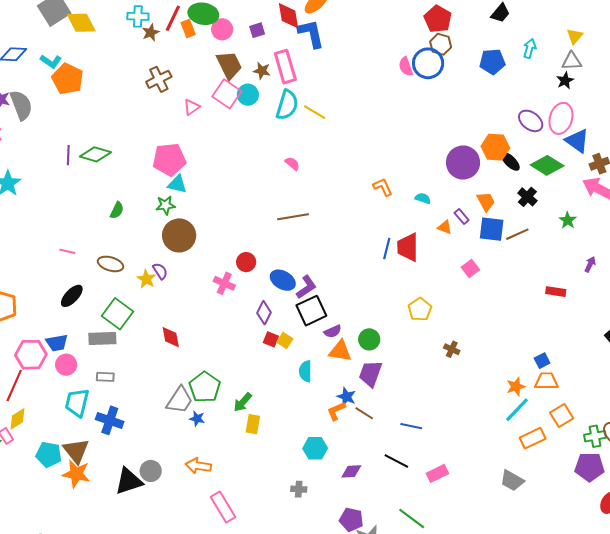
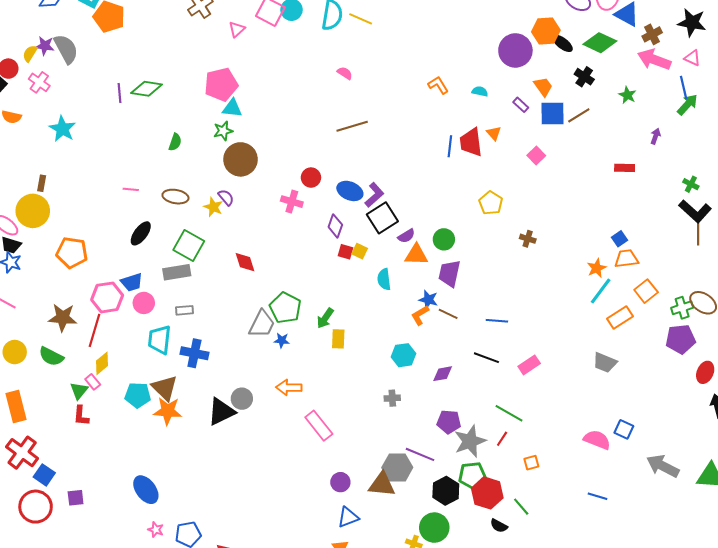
orange triangle: (445, 227) -> (494, 133), moved, turned 35

